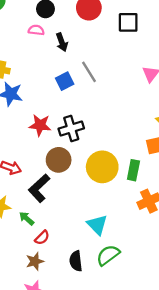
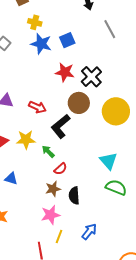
blue square: (65, 81) -> (67, 40), moved
black cross: (71, 129) -> (91, 77), turned -30
green semicircle: (108, 255) -> (116, 187), turned 55
black semicircle: (76, 261) -> (74, 196), moved

